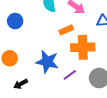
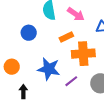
blue circle: (15, 21) -> (29, 33), moved
black arrow: (21, 84) -> (23, 92), turned 120

